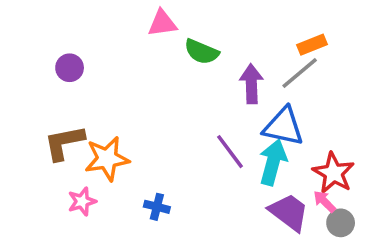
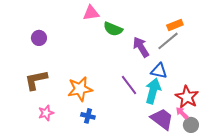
purple arrow: (251, 84) -> (141, 47), turned -30
blue triangle: (284, 127) -> (159, 71), size x0.7
orange star: (107, 159) -> (80, 89), moved

